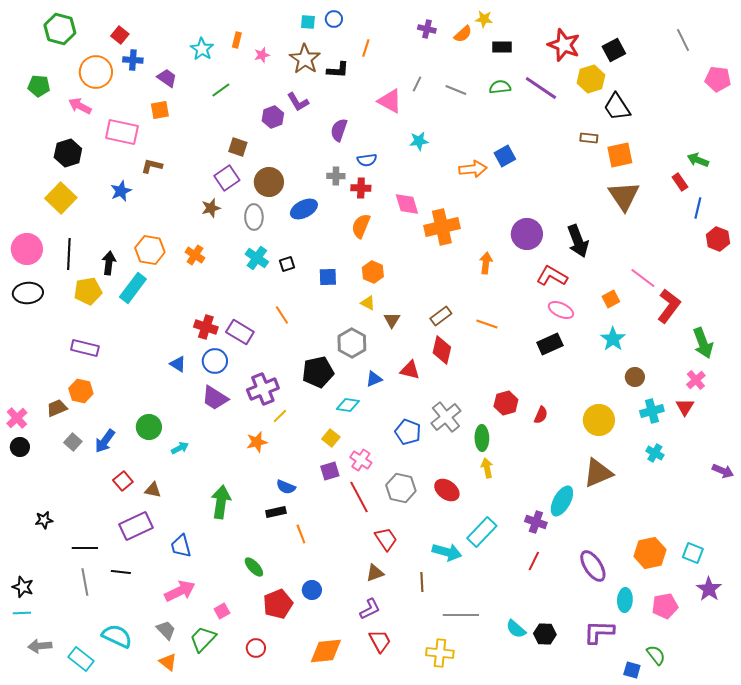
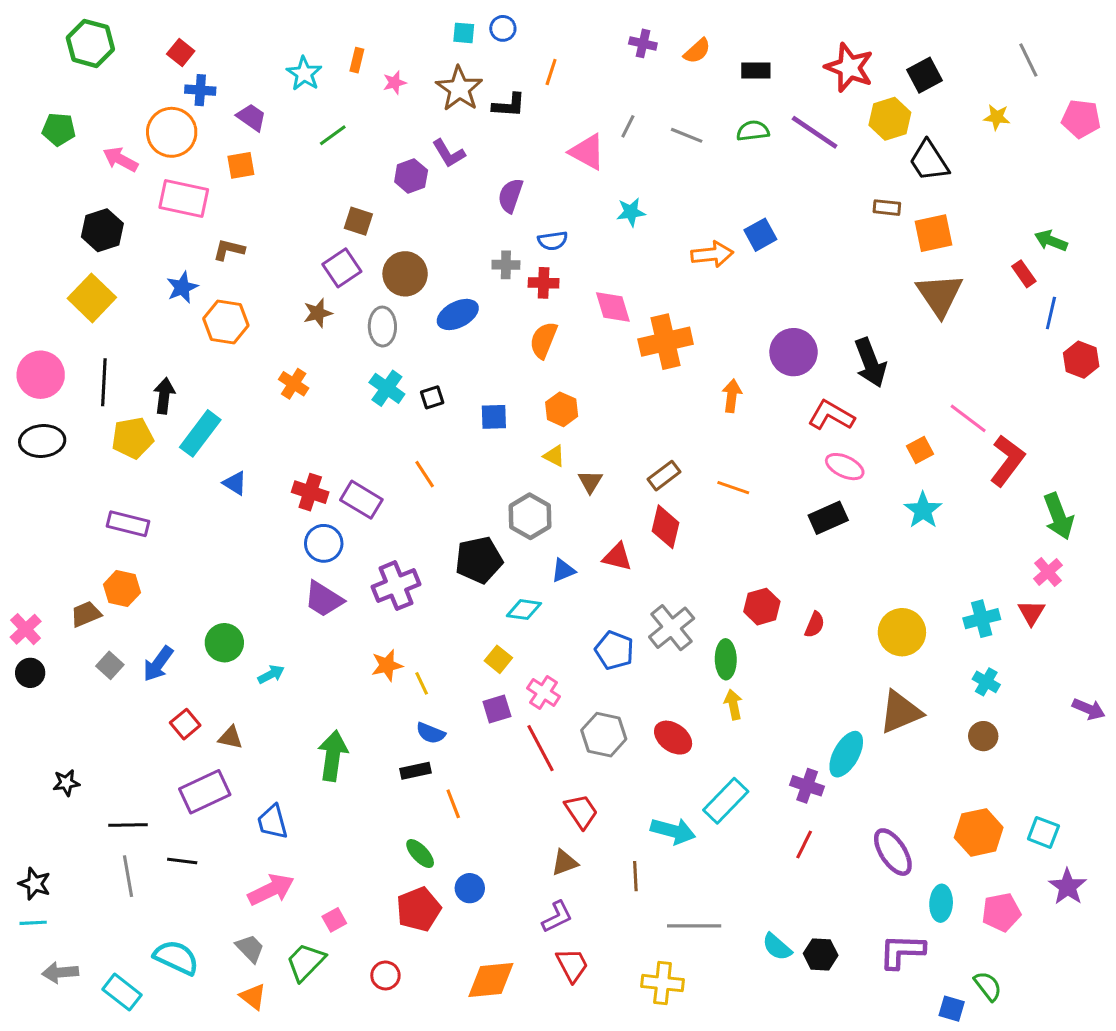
yellow star: (484, 19) -> (997, 117), moved
orange circle: (96, 72) -> (172, 132), moved
orange hexagon: (150, 250) -> (226, 322), moved
blue triangle: (178, 364) -> (235, 483), moved
brown circle: (635, 377) -> (983, 736), moved
yellow line: (280, 416) -> (422, 683), moved, turned -70
green ellipse: (254, 567) -> (420, 854), moved

